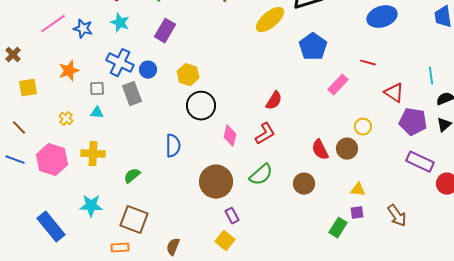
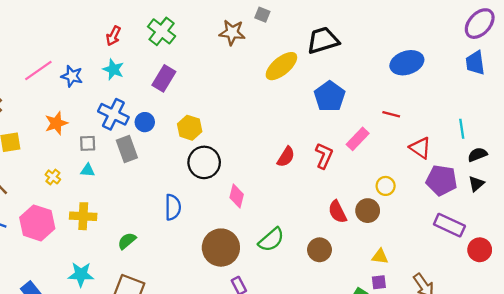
red L-shape: (265, 134) -> (324, 156), moved, turned -35

